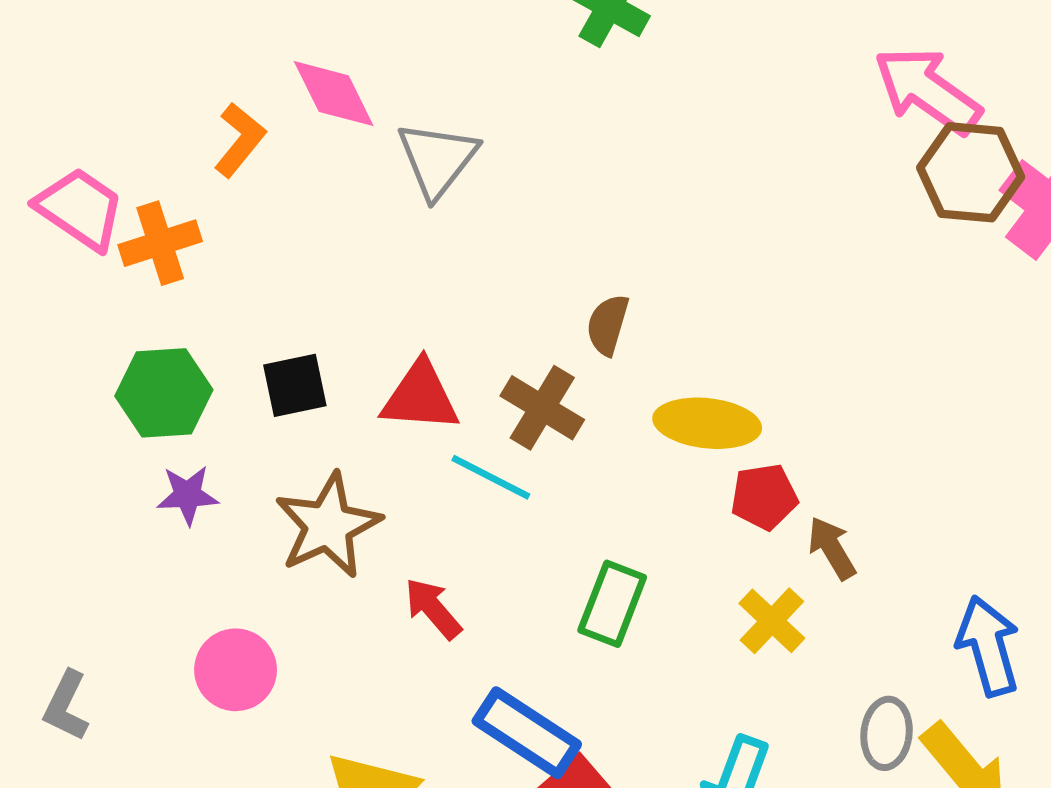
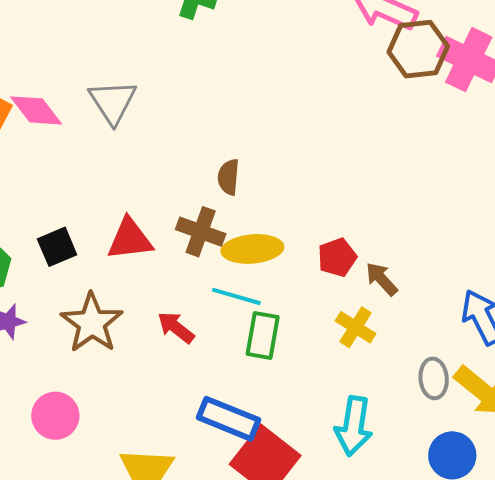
pink diamond: (334, 94) -> (36, 110), moved
yellow ellipse: (707, 423) -> (252, 249), moved
cyan line: (491, 477) -> (236, 296), moved
red arrow: (433, 609) -> (176, 327), moved

